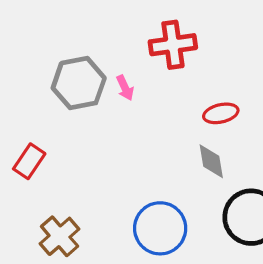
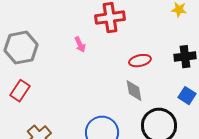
gray hexagon: (79, 83) -> (21, 48), moved

